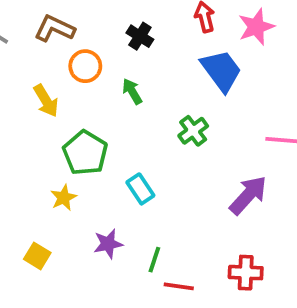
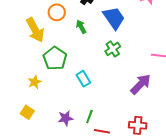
blue trapezoid: (221, 71) -> (114, 18), moved
yellow arrow: (46, 101) -> (35, 30), size x1.4
yellow star: (64, 198) -> (35, 82), moved
purple star: (108, 244) -> (66, 118), moved

